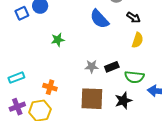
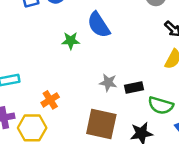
blue semicircle: (99, 19) -> (99, 25), moved
orange cross: (50, 87) -> (50, 100), turned 32

